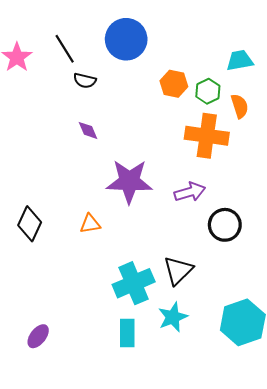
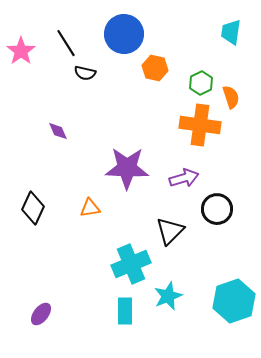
cyan trapezoid: (240, 60) -> (231, 32), moved, turned -72
orange hexagon: (174, 84) -> (155, 68), moved
purple diamond: (88, 130) -> (58, 131), moved
black triangle: (178, 270) -> (170, 231), moved

